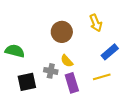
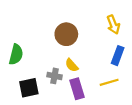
yellow arrow: (96, 23) -> (113, 25), moved
green semicircle: (15, 51) -> (16, 55), turned 90
blue rectangle: (110, 52) -> (118, 56), turned -30

